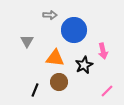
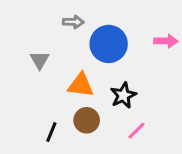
pink arrow: (103, 51) -> (166, 41), moved, turned -77
pink line: (107, 91) -> (137, 131), moved

